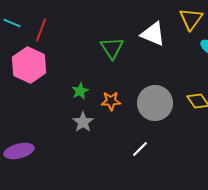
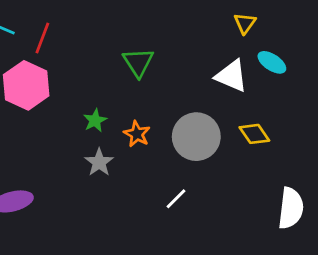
yellow triangle: (191, 19) -> (245, 23), size x0.7
white triangle: (153, 34) -> (231, 76), moved
orange star: (111, 101) -> (137, 134), turned 30

